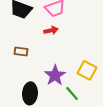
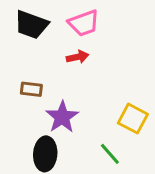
purple star: (55, 75) -> (62, 117), moved

